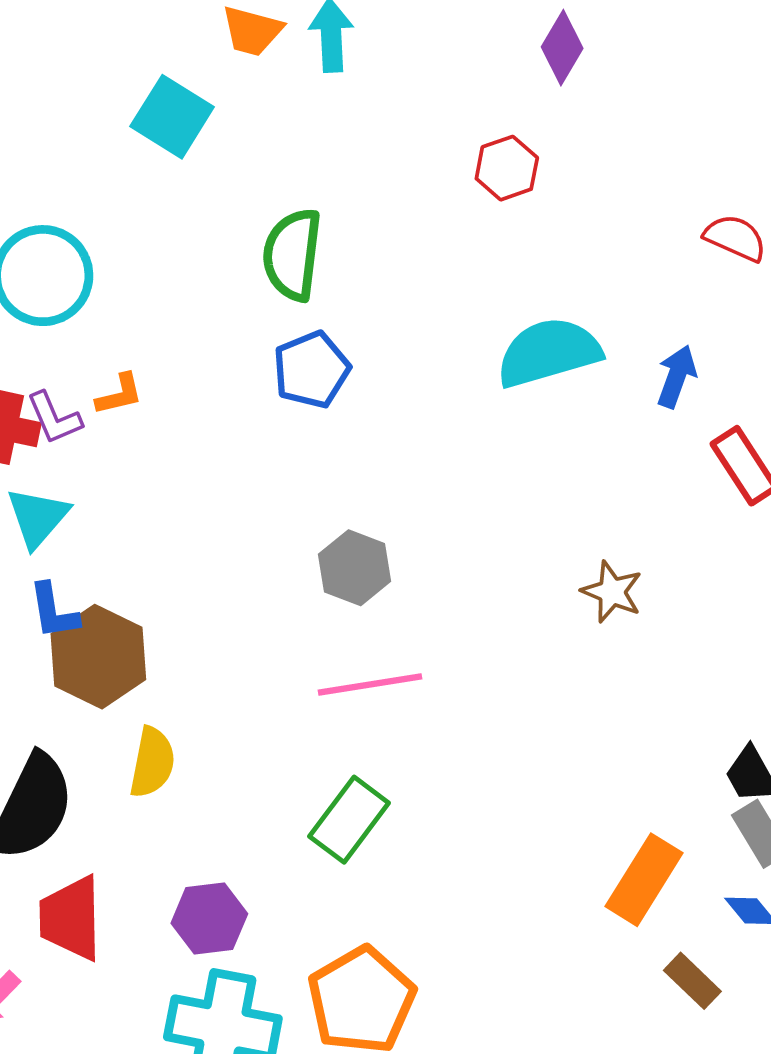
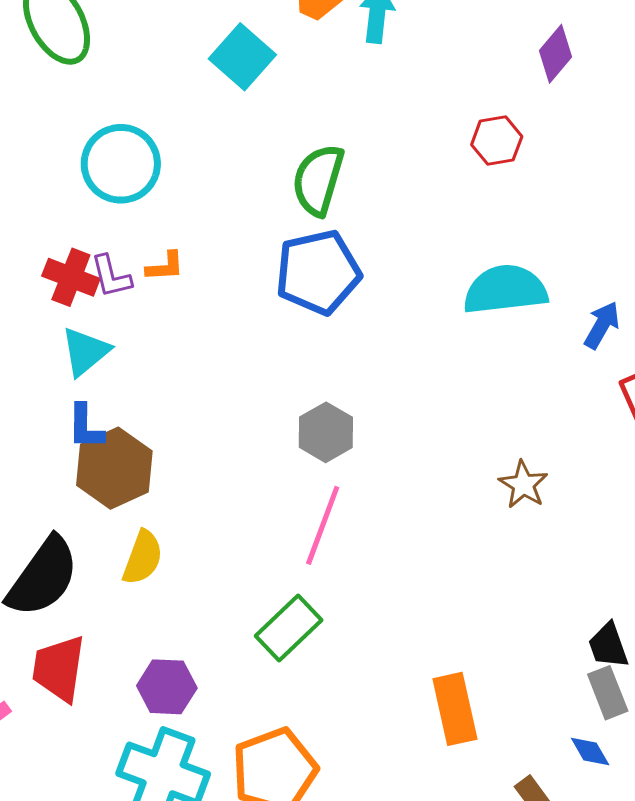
blue pentagon: (311, 370) -> (318, 272), size x1.4
pink line: (370, 684) -> (323, 525), turned -70
orange rectangle: (644, 880) -> (455, 709), moved, turned -54

